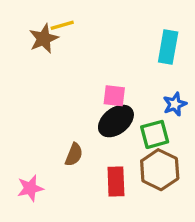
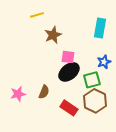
brown star: (44, 39) -> (53, 35), moved
red rectangle: (116, 181) -> (69, 108), turned -54
pink star: (30, 188) -> (18, 94), moved

